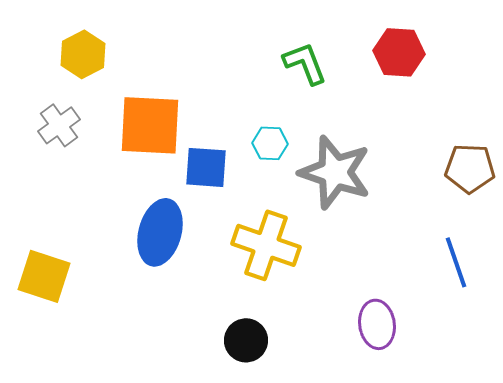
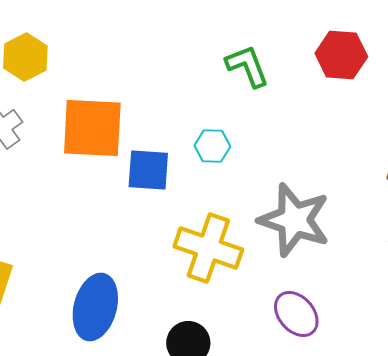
gray star: (335, 172) -> (294, 220), moved
blue ellipse: (160, 232) -> (95, 307), moved
purple ellipse: (377, 324) -> (296, 314), moved, turned -33

